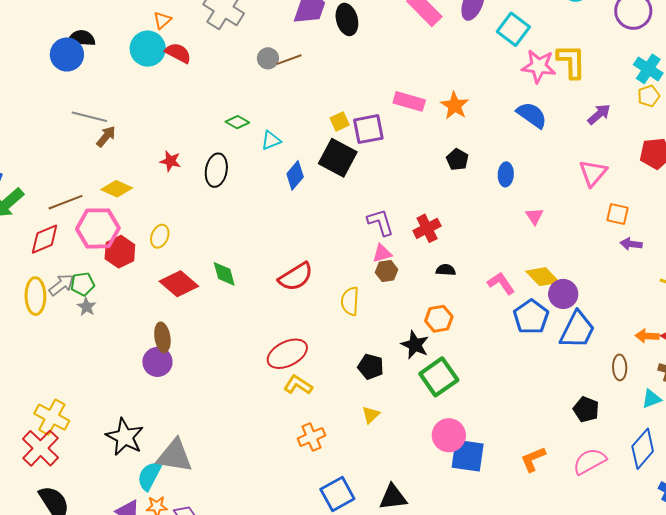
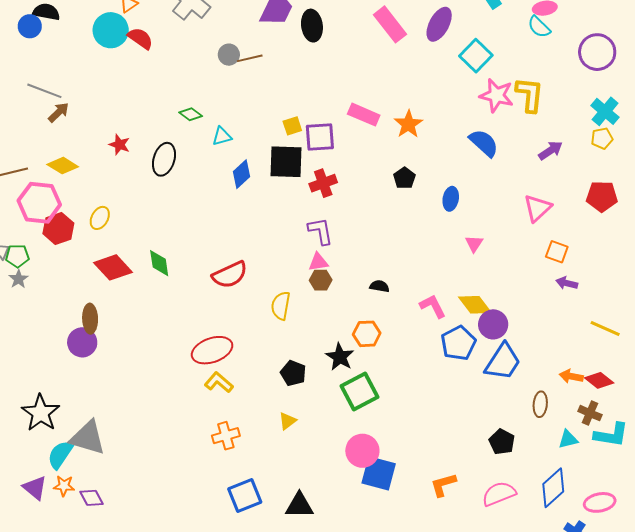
blue circle: (67, 54) -> (30, 26), size x0.7
black square: (338, 158) -> (286, 162), turned -33
red cross: (427, 228) -> (323, 183), moved

